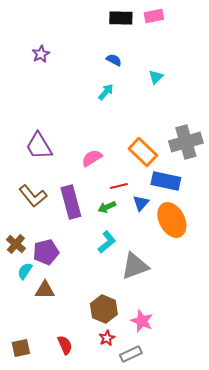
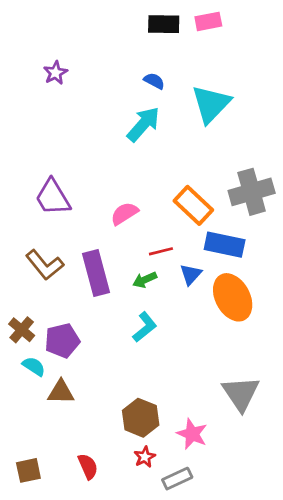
cyan triangle: (156, 77) -> (211, 104), size x2.0
cyan arrow: (106, 92) -> (143, 124), size x1.6
gray triangle: (135, 266) -> (241, 393), moved, turned -44
cyan semicircle: (25, 271) -> (34, 366), turned 90

